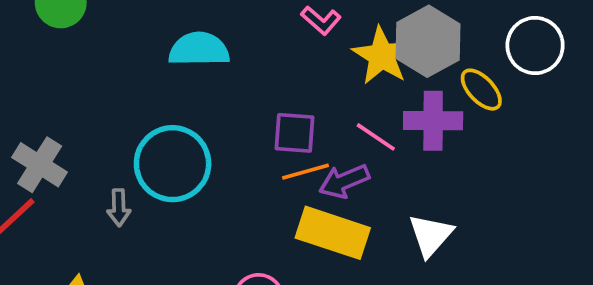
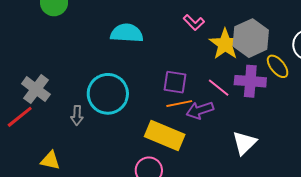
yellow rectangle: (333, 233) -> (165, 136), moved

